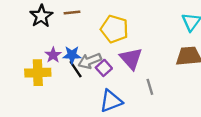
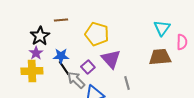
black star: (41, 16) -> (40, 36), moved
purple star: (53, 55) -> (36, 53), moved
gray arrow: (90, 61) -> (76, 80), moved, turned 66

